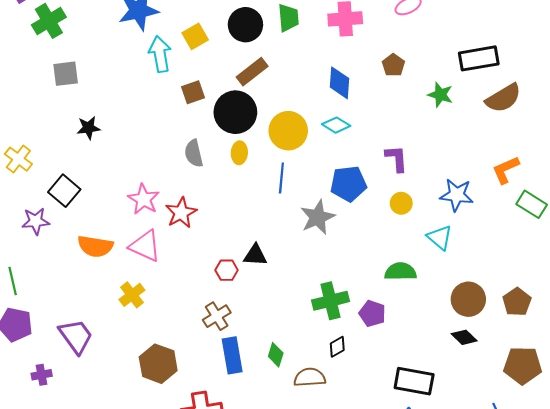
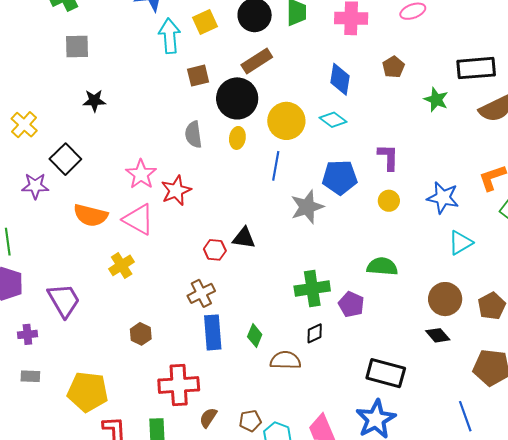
cyan triangle: (440, 238) -> (460, 243), moved, turned 44
brown hexagon: (158, 364) -> (141, 334), size x0.6

